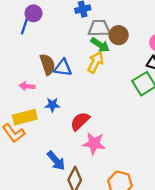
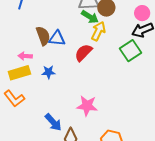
yellow arrow: (95, 62) -> (98, 31), moved
yellow rectangle: (25, 117) -> (19, 73), moved
red semicircle: (80, 121) -> (83, 53), moved

